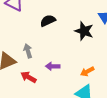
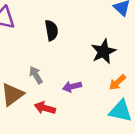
black semicircle: (48, 21) -> (51, 30), turned 119
black star: (84, 31) -> (104, 51), moved, turned -30

